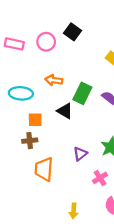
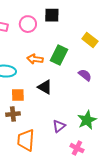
black square: (72, 32) -> (52, 15), turned -35
green rectangle: (82, 93) -> (59, 55), moved
pink cross: (100, 178) -> (77, 148), turned -32

